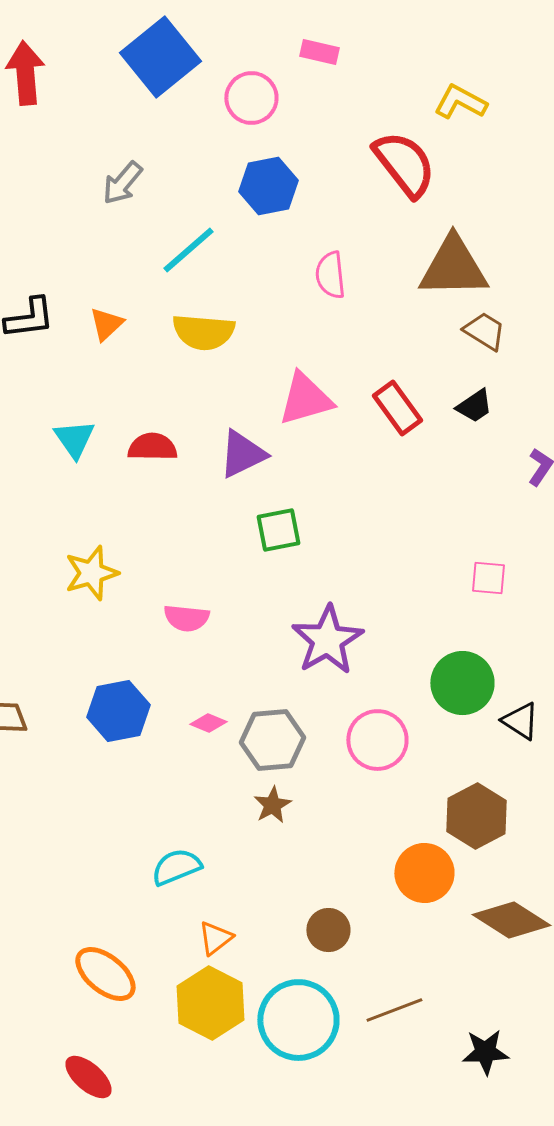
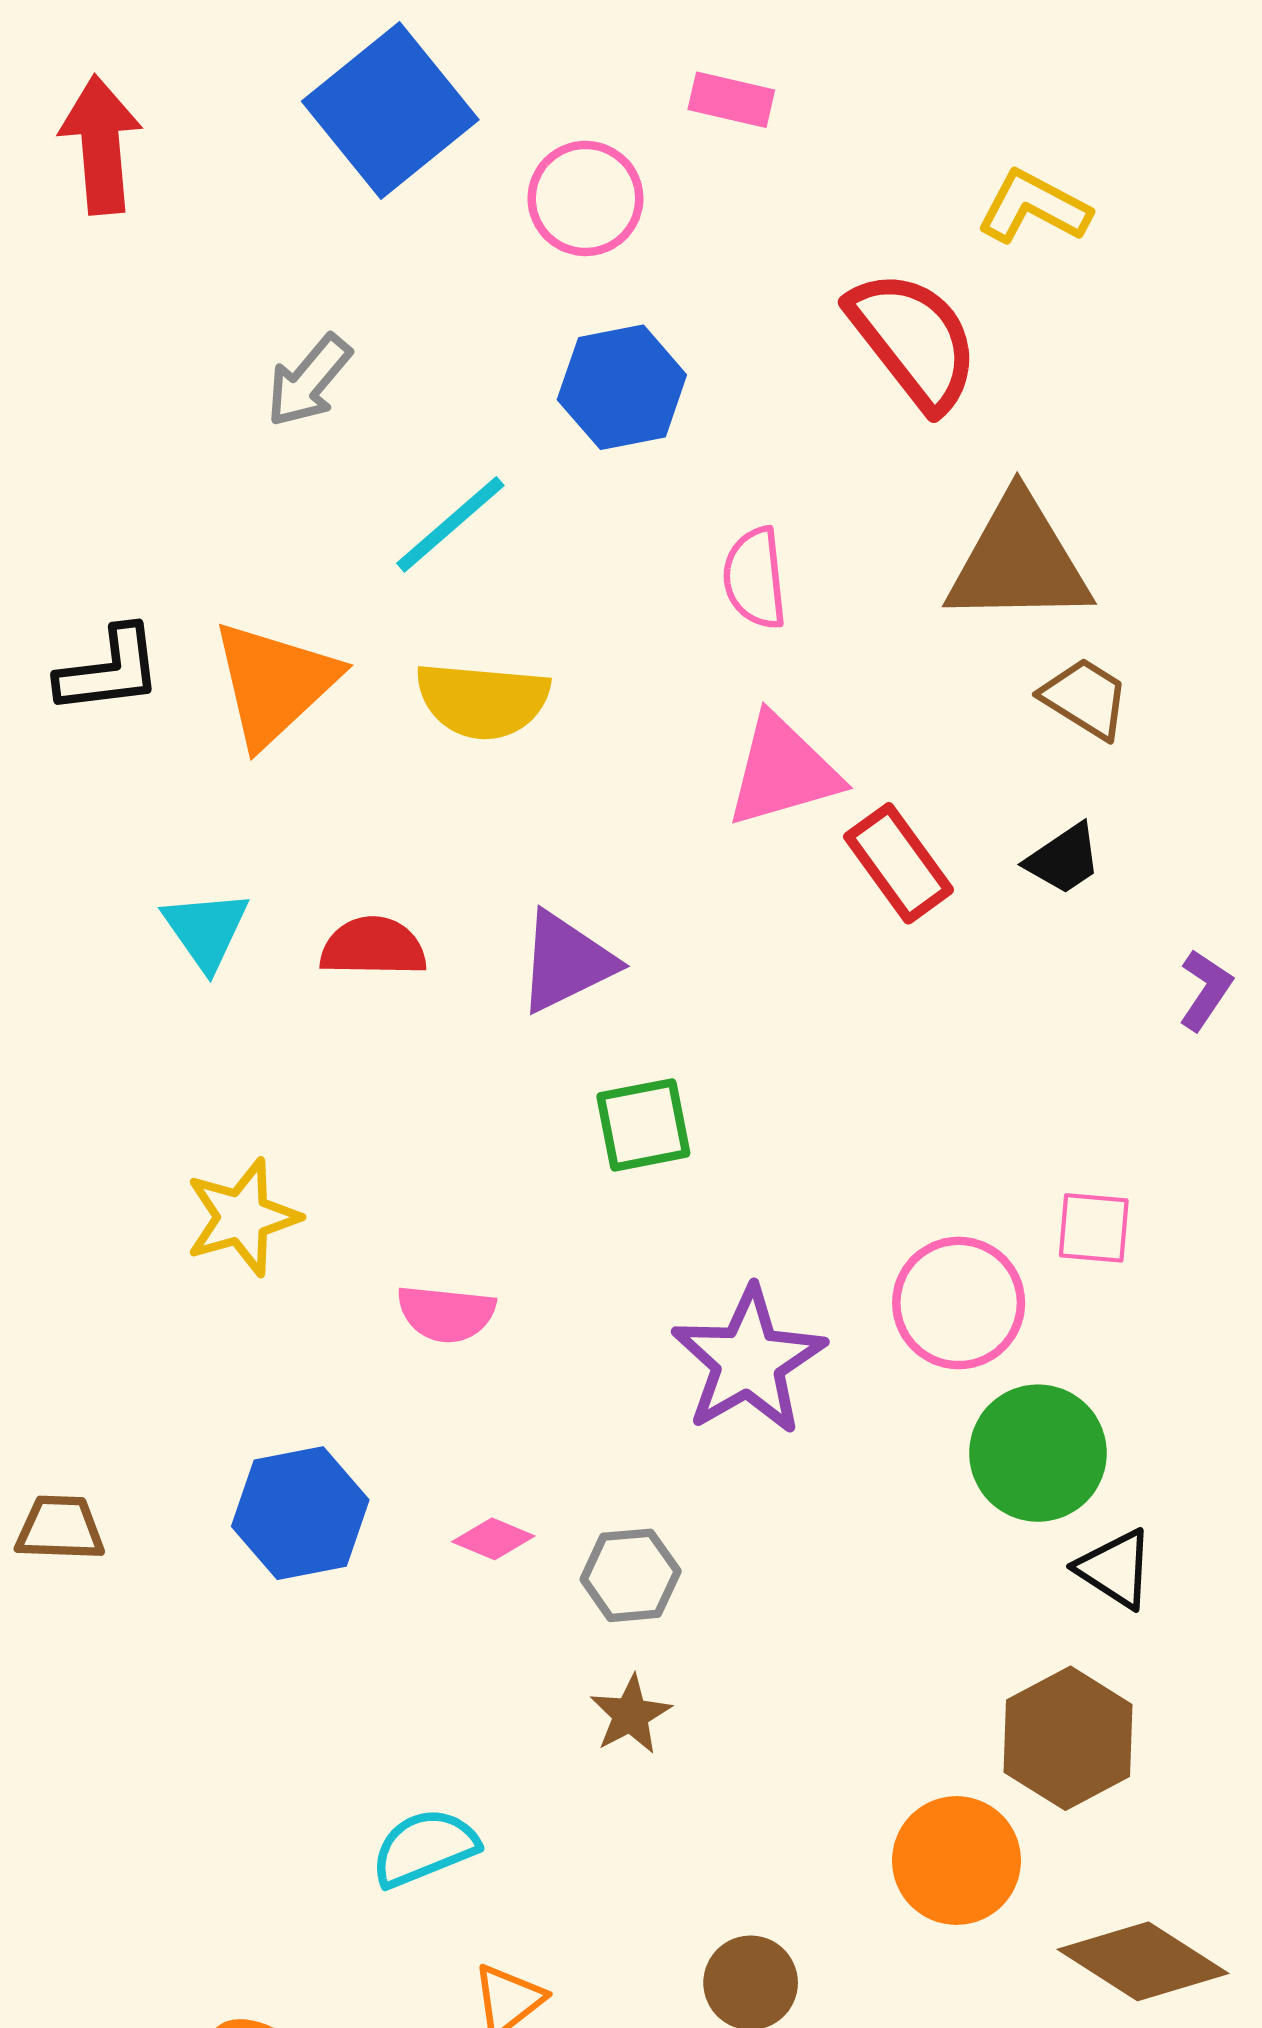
orange triangle: (106, 324) -> (275, 683), size x1.8
pink triangle: (305, 399) -> (783, 771), moved
black triangle: (520, 721) -> (1115, 1569), moved
gray hexagon: (272, 740) -> (631, 1575), size x0.7
pink circle: (377, 740) -> (959, 1303), moved

